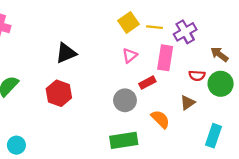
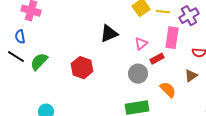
black triangle: (66, 53) -> (109, 34), moved
pink triangle: (130, 55) -> (141, 44), moved

